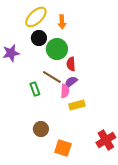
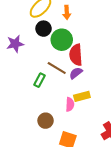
red semicircle: (71, 64) -> (76, 55), size x1.5
green rectangle: (35, 89) -> (39, 80), turned 48
pink semicircle: (65, 91) -> (70, 104), moved

